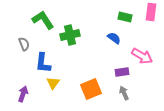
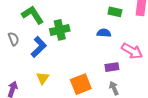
blue semicircle: (114, 38) -> (104, 33), turned -32
blue L-shape: (43, 63) -> (39, 47), moved, turned -140

